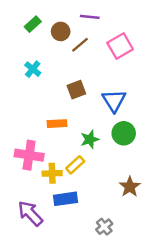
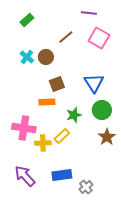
purple line: (90, 17) -> (89, 13), moved
brown circle: (61, 31) -> (46, 57), moved
pink square: (120, 46) -> (99, 38), turned -30
brown square: (76, 90) -> (57, 84), moved
brown star: (130, 187) -> (107, 137), moved
blue rectangle: (65, 199) -> (62, 175), moved

